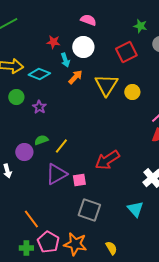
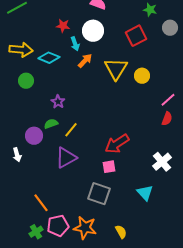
purple star: (39, 107) -> (58, 102), moved
pink square: (79, 180) -> (109, 167), moved
pink pentagon: (48, 242) -> (58, 226), turned 30
green cross: (26, 248) -> (36, 232), turned -32

